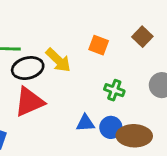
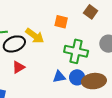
green cross: (114, 90) -> (76, 51), size x1.6
red triangle: (29, 102) -> (18, 67), size x0.6

